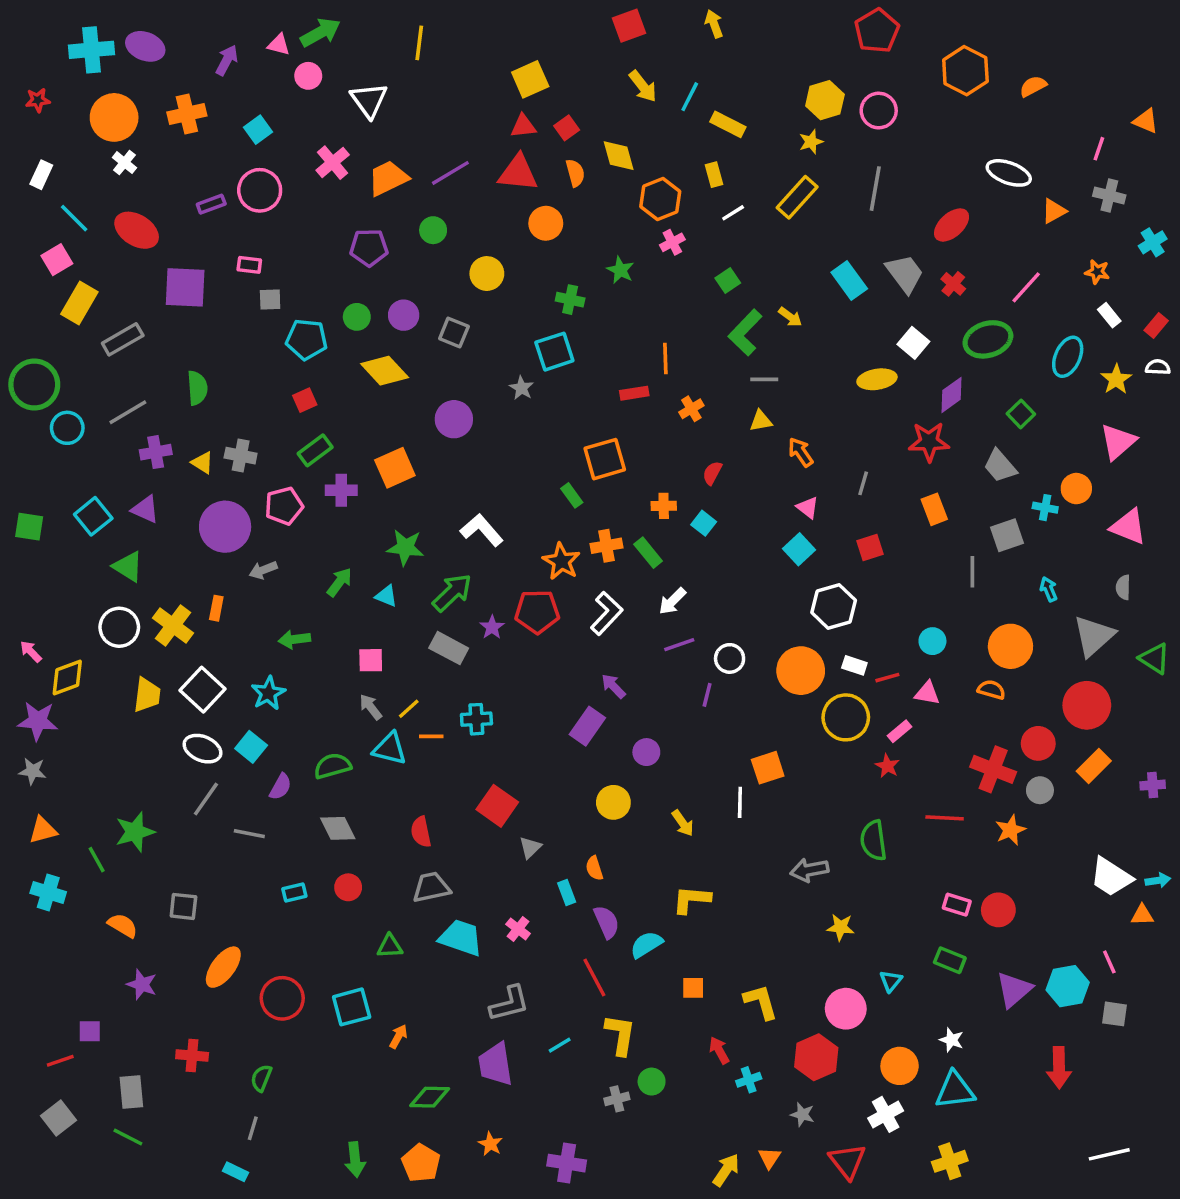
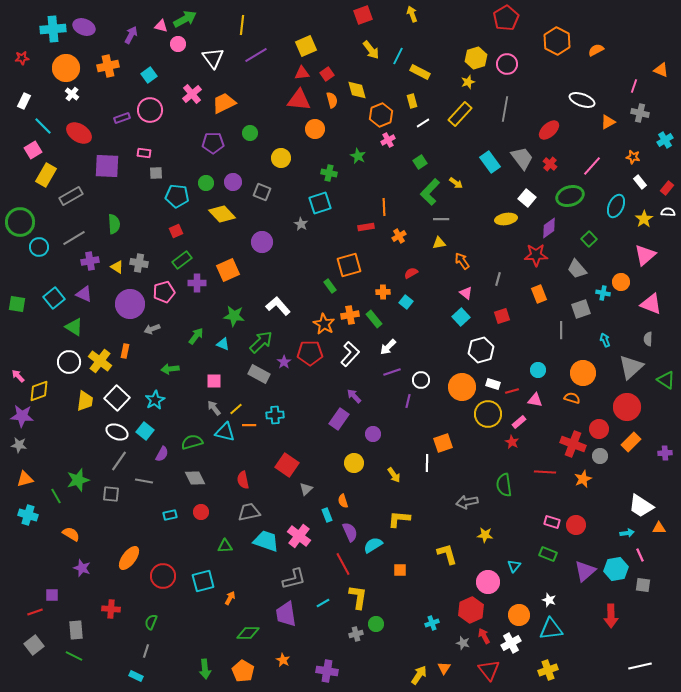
purple line: (450, 173) -> (256, 55), moved
red semicircle: (712, 473) -> (411, 273), turned 32
cyan arrow: (1158, 880) -> (627, 533), moved
gray square: (183, 906) -> (111, 494), moved
pink cross: (518, 929) -> (299, 536), size x1.6
yellow L-shape: (761, 1002) -> (447, 554), moved
red arrow: (719, 1050) -> (484, 636), moved

